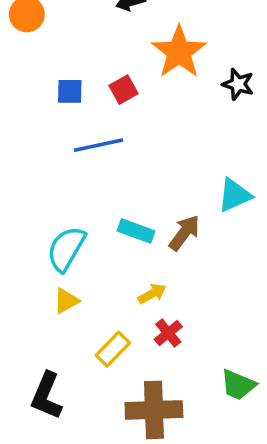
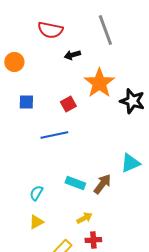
black star: (238, 84) -> (132, 101), size x1.4
blue square: (70, 91) -> (26, 102), moved
cyan semicircle: (66, 249) -> (36, 193), size x0.6
red cross: (168, 333) -> (93, 240), turned 35

